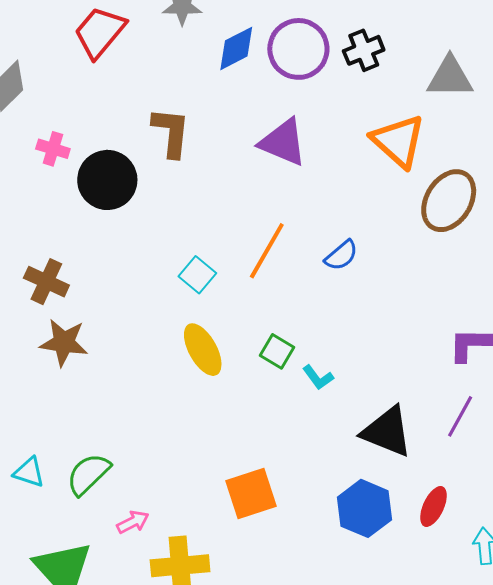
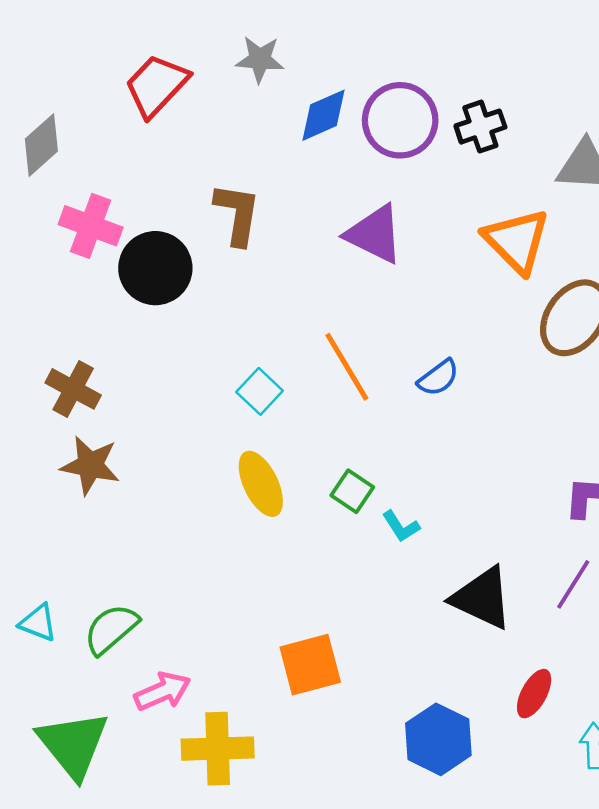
pink cross: (53, 149) -> (91, 226), size x1.5
orange line: (267, 251) -> (347, 367), turned -64
blue hexagon: (364, 508) -> (438, 739), moved
pink arrow: (133, 522) -> (163, 691), size x1.4

